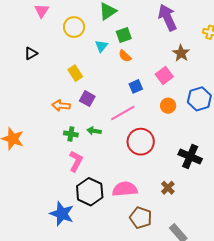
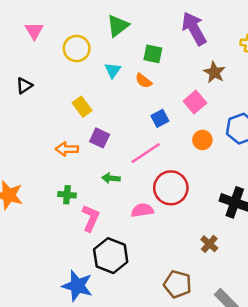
green square: (124, 35) -> (153, 54), moved, turned 35
green cross: (71, 134) -> (67, 195), moved
pink semicircle: (125, 189) -> (142, 210), moved, size x0.7

